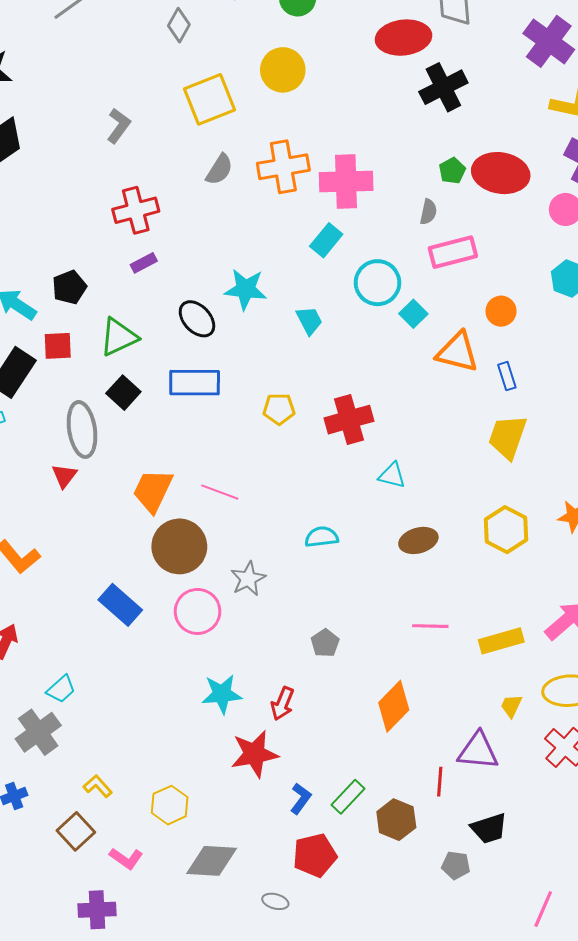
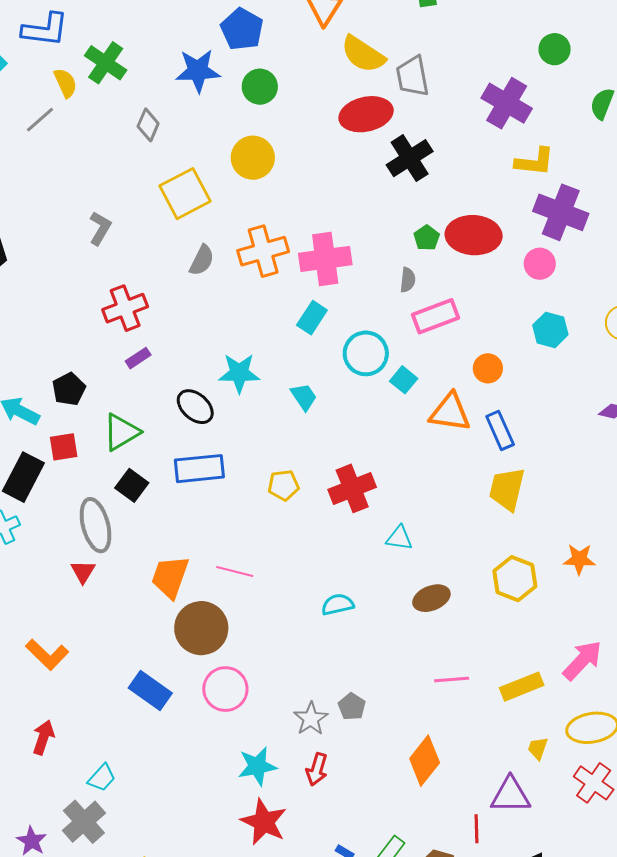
blue rectangle: (507, 376) -> (500, 430), size x1.4
gray star: (248, 579) -> (311, 719), moved
red star: (254, 754) -> (264, 822), moved, turned -30

